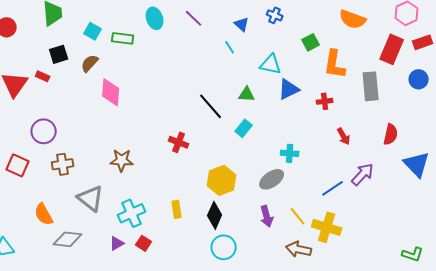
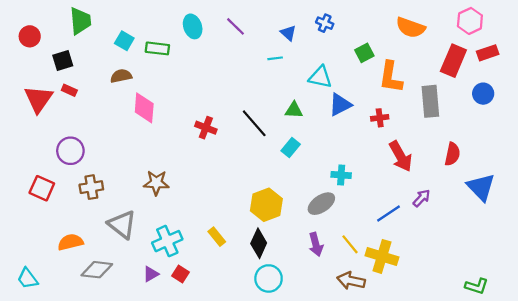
cyan line: (230, 47) -> (275, 58), turned -64
black square: (59, 54) -> (63, 61), moved
brown semicircle: (90, 63) -> (121, 76), turned 36
red arrow: (344, 136) -> (401, 156), size x1.6
red cross: (179, 142) -> (206, 128), moved
purple arrow: (363, 174) -> (422, 198), size x0.7
yellow rectangle: (177, 209) -> (217, 237), turned -30
orange semicircle: (44, 214) -> (70, 242), turned 105

